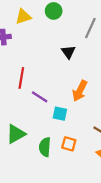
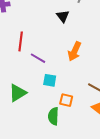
cyan square: (60, 114) -> (50, 80), moved
green semicircle: (45, 147) -> (53, 116), moved

